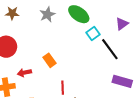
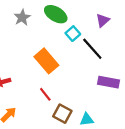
orange rectangle: (50, 60) -> (46, 61), moved, size x1.6
red line: (63, 88) -> (45, 94), turned -32

